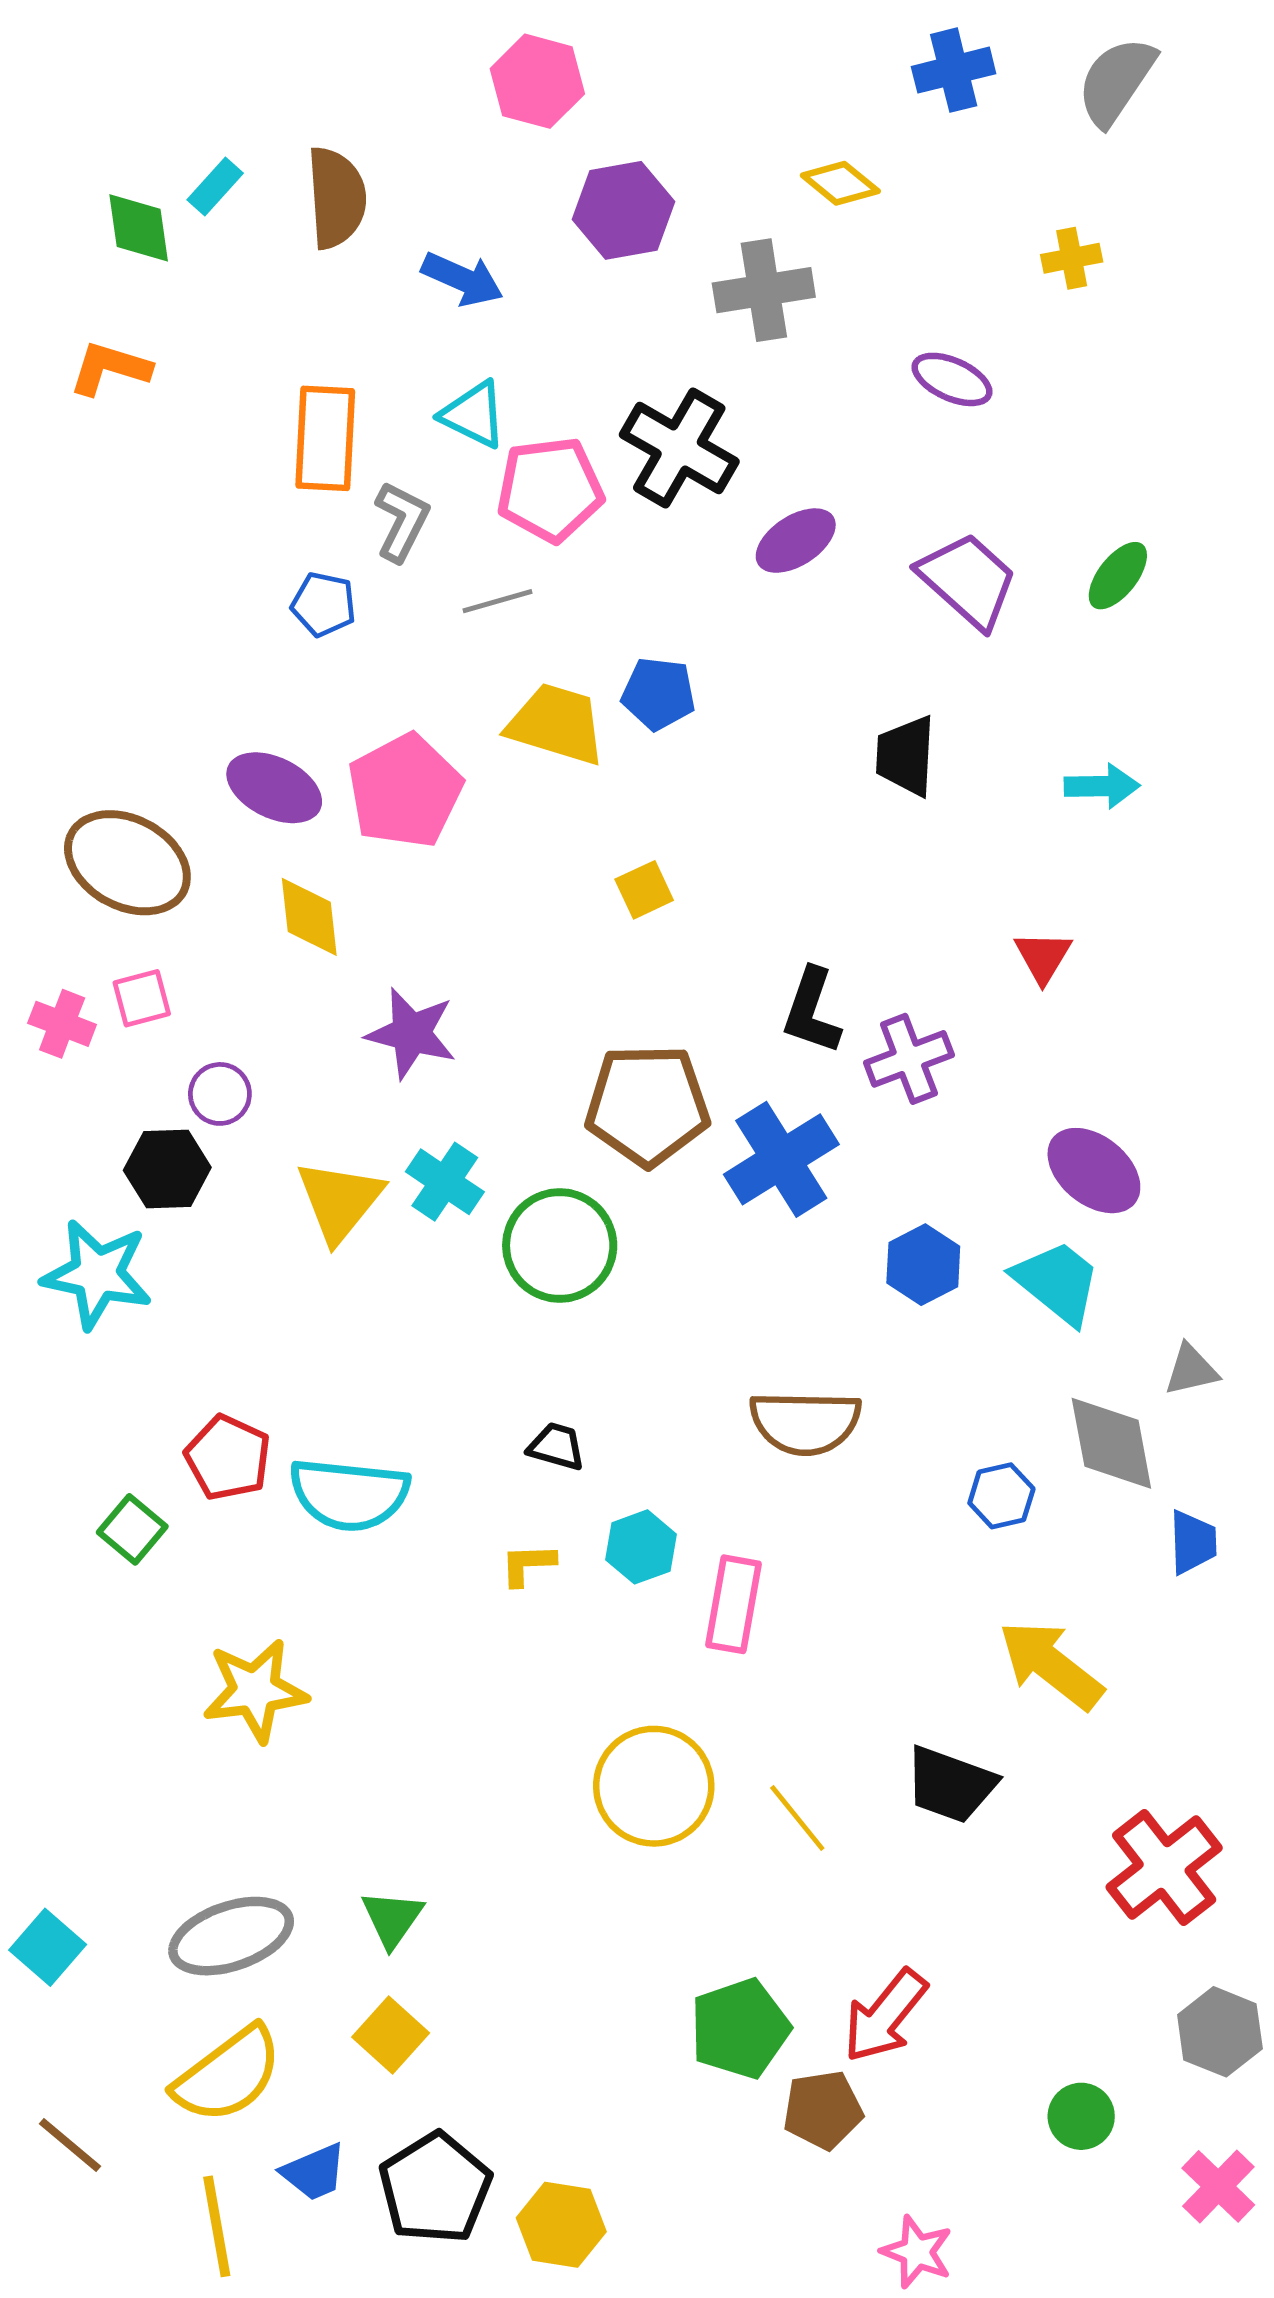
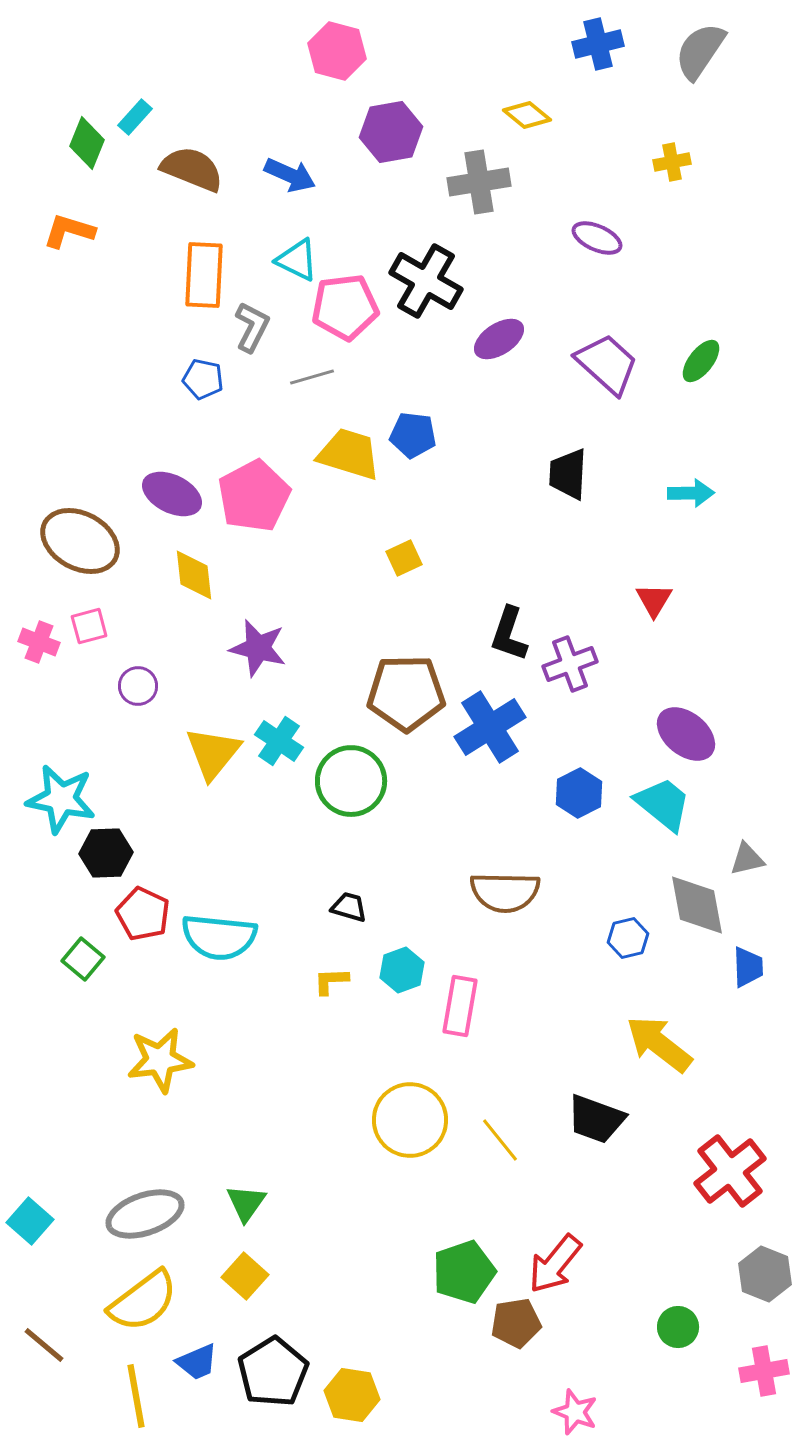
brown semicircle: (336, 198) -> (192, 169), moved, turned -64
green diamond: (139, 228) -> (87, 143), turned 30
black hexagon: (167, 1169) -> (106, 853), moved
pink cross: (1218, 2186) -> (764, 1371), turned 36

